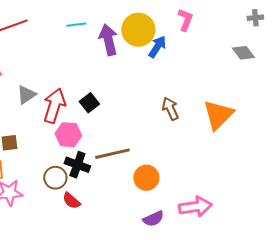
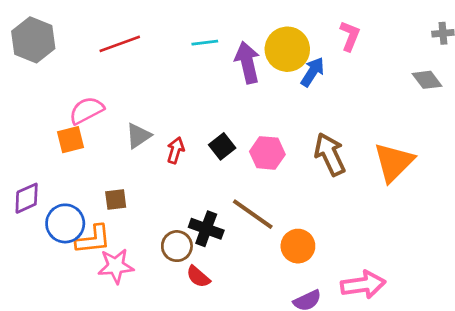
red arrow: (54, 106) -> (176, 150), size x0.6
brown arrow: (170, 109) -> (330, 154), size x1.4
pink hexagon: (68, 135) -> (267, 153), moved
brown line: (112, 154) -> (253, 214), turned 48

